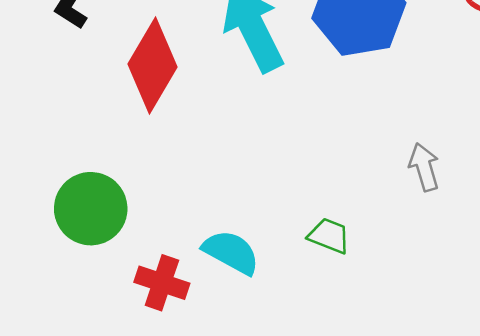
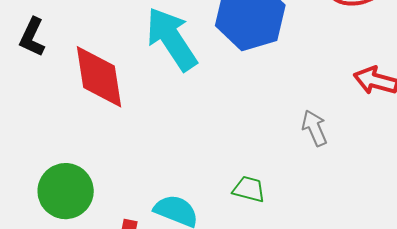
red diamond: (153, 66) -> (99, 77), turned -32

